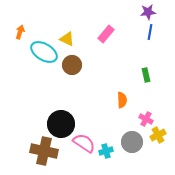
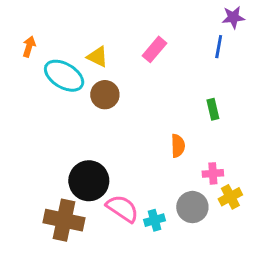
purple star: (148, 12) -> (233, 17), moved
pink cross: (146, 119) -> (213, 173), turned -32

